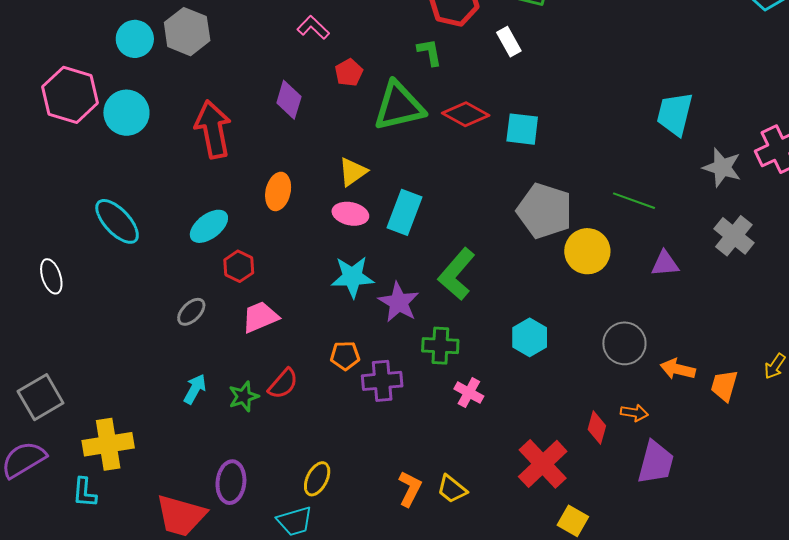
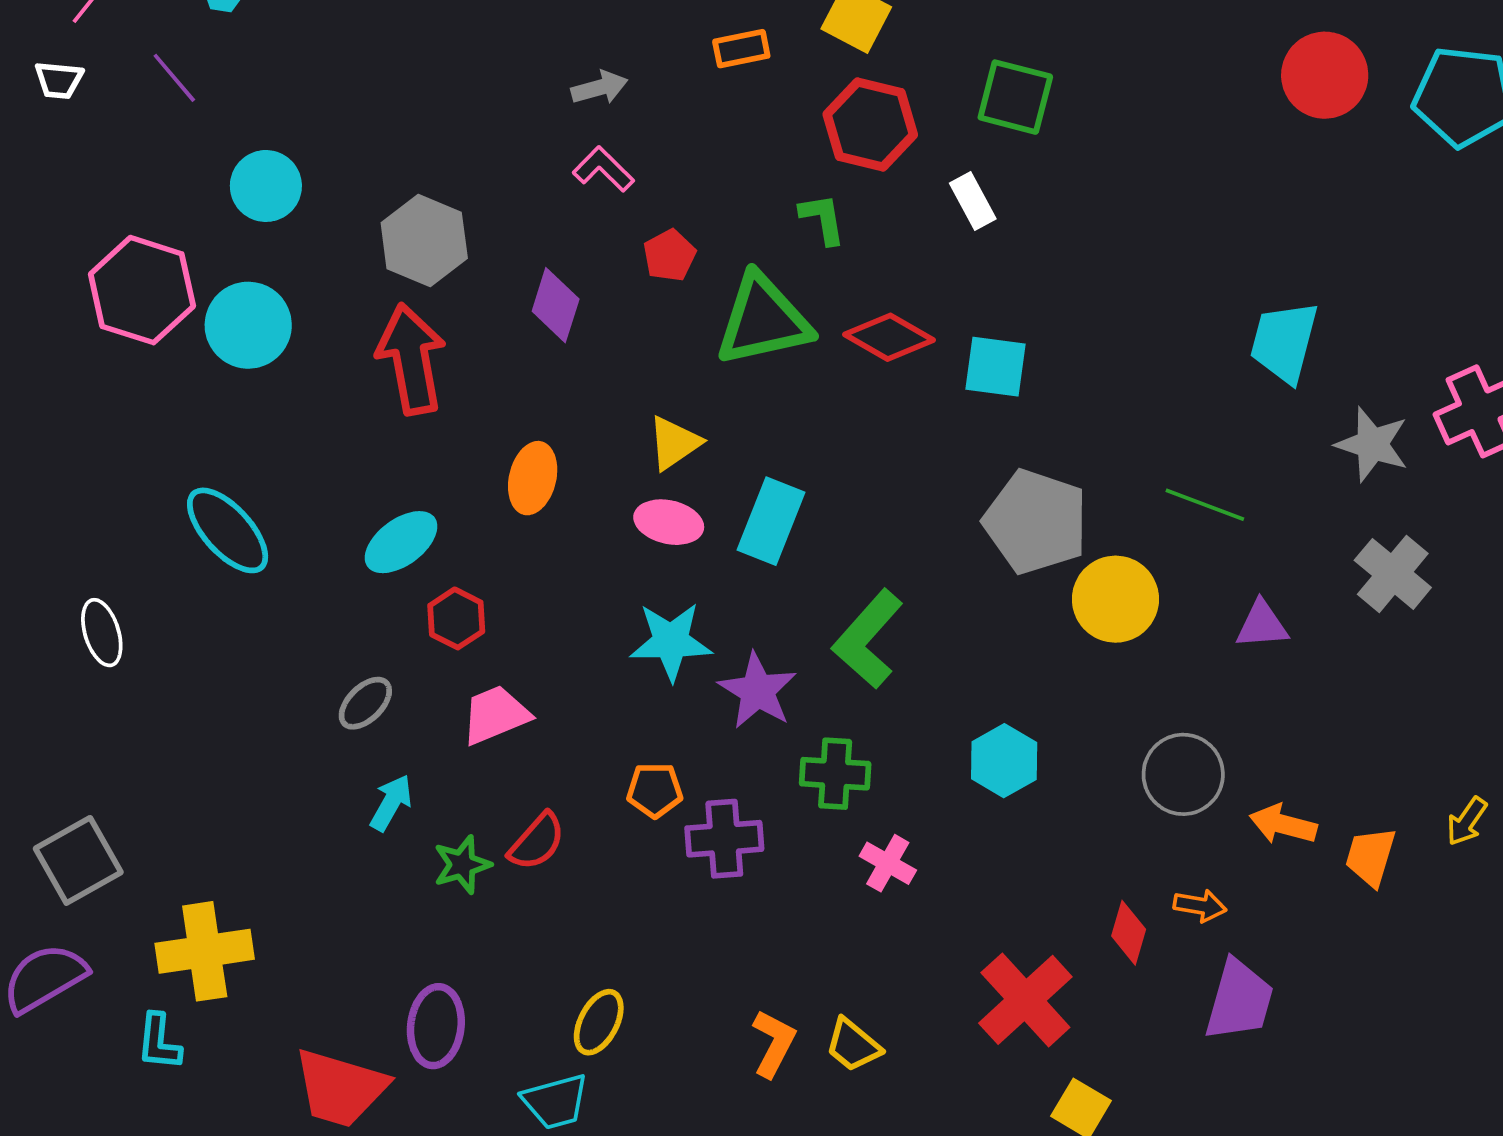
gray hexagon: (187, 32) -> (424, 240), moved
cyan arrow: (195, 389) -> (391, 803), moved

